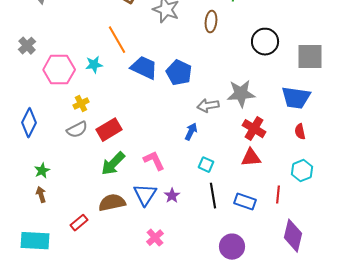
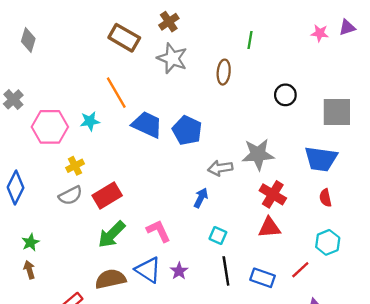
black circle: (265, 42) -> (285, 95), size x0.7
blue triangle: (145, 195) -> (148, 270), turned -30
red line: (278, 195) -> (300, 270), turned 42

